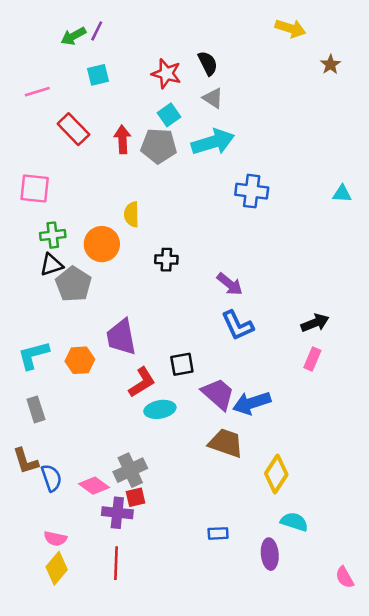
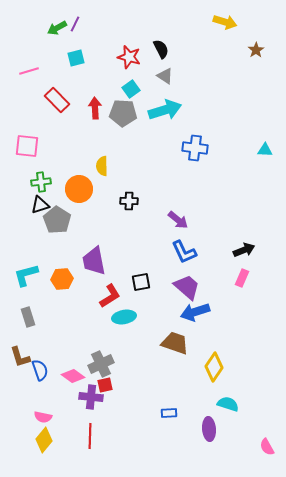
purple trapezoid: (218, 394) -> (187, 287), moved

